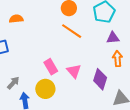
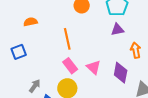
orange line: (72, 31) -> (67, 39), moved, turned 50
purple triangle: (113, 38) -> (117, 30), moved

